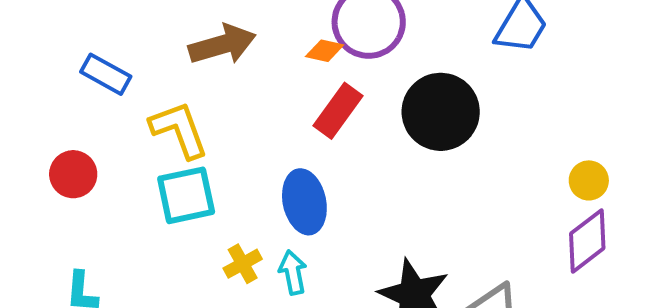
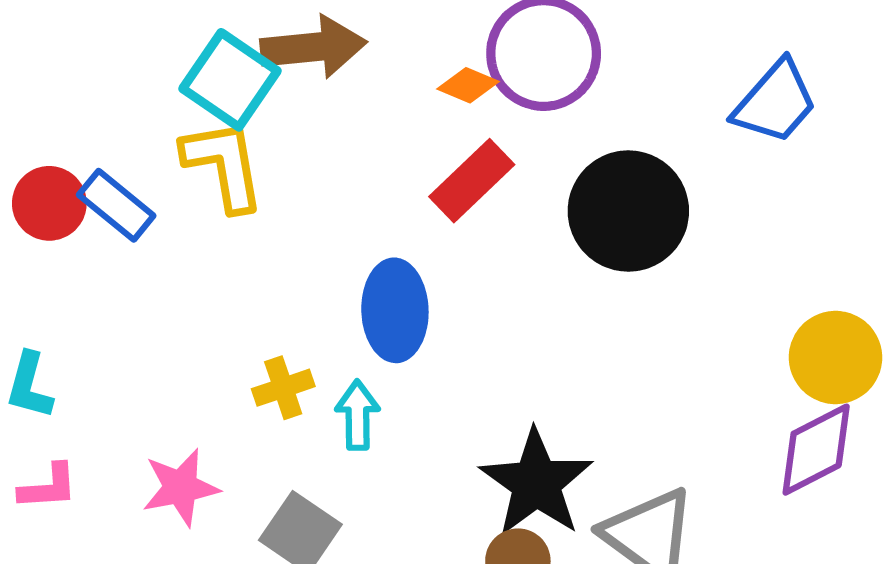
blue rectangle: (106, 74) -> (116, 205), moved
yellow circle: (589, 180) -> (835, 358), size x1.5
cyan square: (186, 195) -> (230, 80), moved, turned 36

